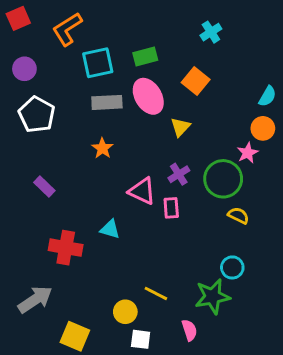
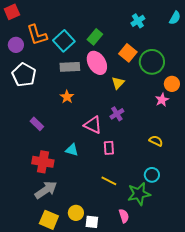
orange L-shape: (67, 29) -> (37, 35), moved, turned -75
green rectangle: (145, 57) -> (95, 37), turned -35
cyan square: (98, 63) -> (64, 41), turned -30
cyan semicircle: (267, 96) -> (175, 18), moved
green circle: (223, 179) -> (152, 62), moved
purple rectangle: (44, 186) -> (37, 124), moved
pink rectangle: (171, 208) -> (109, 148), moved
yellow line: (156, 293) -> (109, 181), moved
gray arrow: (35, 300) -> (46, 190), moved
yellow circle: (125, 312) -> (76, 213), moved

